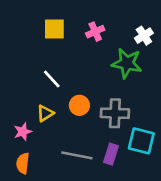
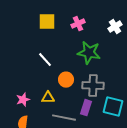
green star: (127, 63) -> (89, 53), moved
yellow triangle: (45, 113) -> (48, 98), moved, turned 32
purple rectangle: (111, 154) -> (86, 108), moved

